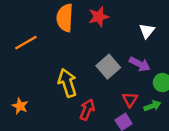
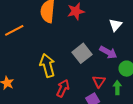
green arrow: (152, 106) -> (117, 88), turned -72

